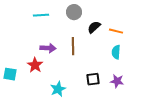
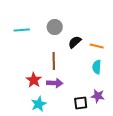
purple arrow: (48, 48) -> (55, 83), moved
red star: (35, 65) -> (34, 80), moved
black square: (93, 79) -> (81, 103), moved

